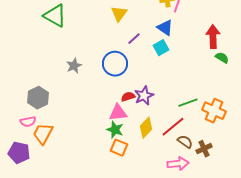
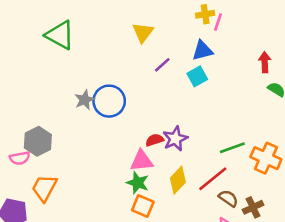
blue triangle: (165, 28) -> (202, 51), turned -48
red arrow: (213, 37) -> (265, 62), size x0.7
blue circle: (115, 64) -> (109, 101), moved
pink semicircle: (28, 122) -> (20, 158), moved

